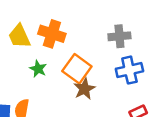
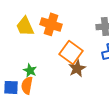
green star: (38, 69) -> (30, 70), moved

